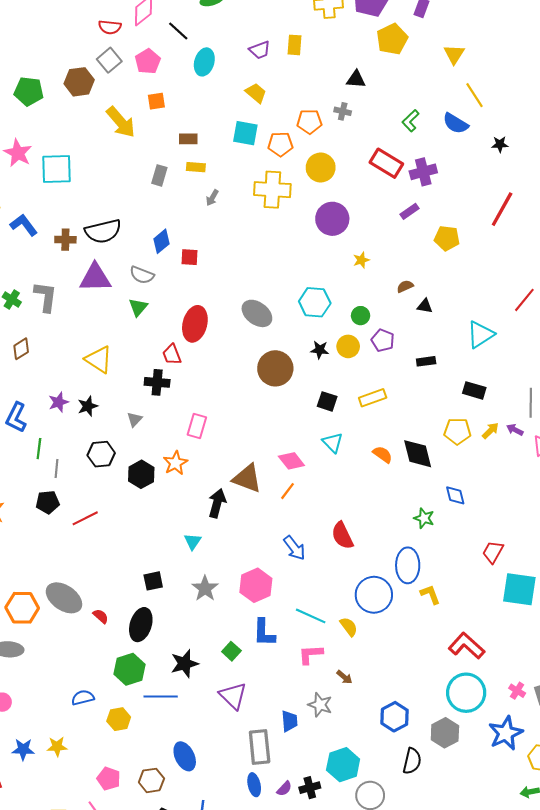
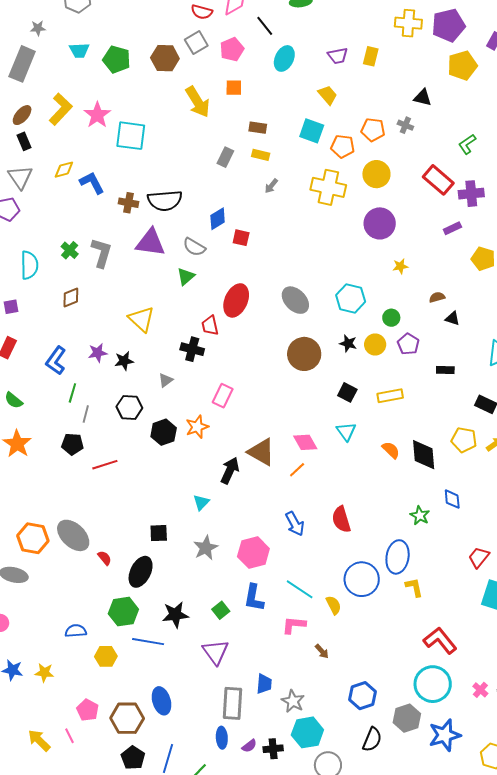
gray star: (320, 705) -> (293, 701), moved
blue star: (506, 733) -> (445, 735), moved
brown hexagon: (151, 780) -> (127, 718), size x1.4

